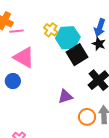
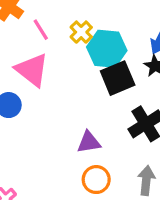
pink line: (17, 31) -> (41, 30), moved, turned 56
orange circle: (87, 117) -> (96, 180), moved

